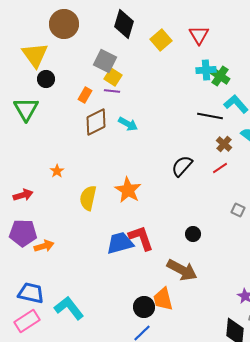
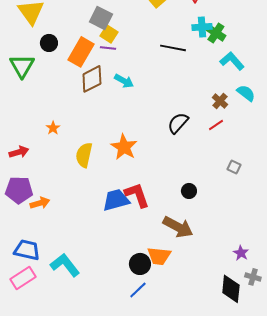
black circle: (46, 79) -> (49, 43), moved
orange rectangle: (85, 95) -> (81, 52), size x1.8
black line: (210, 116) -> (173, 48), moved
orange trapezoid: (163, 299) -> (159, 256), turned -70

